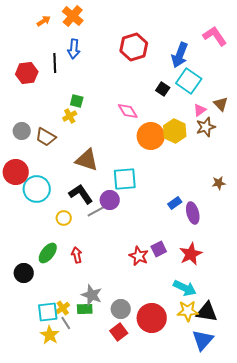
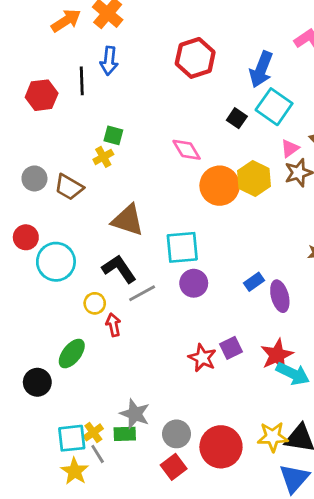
orange arrow: (44, 21) -> (66, 21), size x1.5
red circle: (16, 172) -> (26, 237), size x0.7
purple circle: (110, 200) -> (194, 283), moved
red arrow: (77, 255) -> (113, 325), moved
cyan arrow: (185, 288) -> (293, 374), moved

